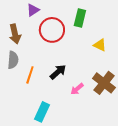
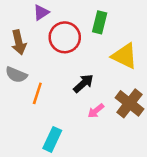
yellow triangle: (100, 45) -> (125, 56), size x1.6
gray semicircle: (13, 60) -> (16, 75), turned 108
black arrow: (58, 72) -> (83, 83), moved

